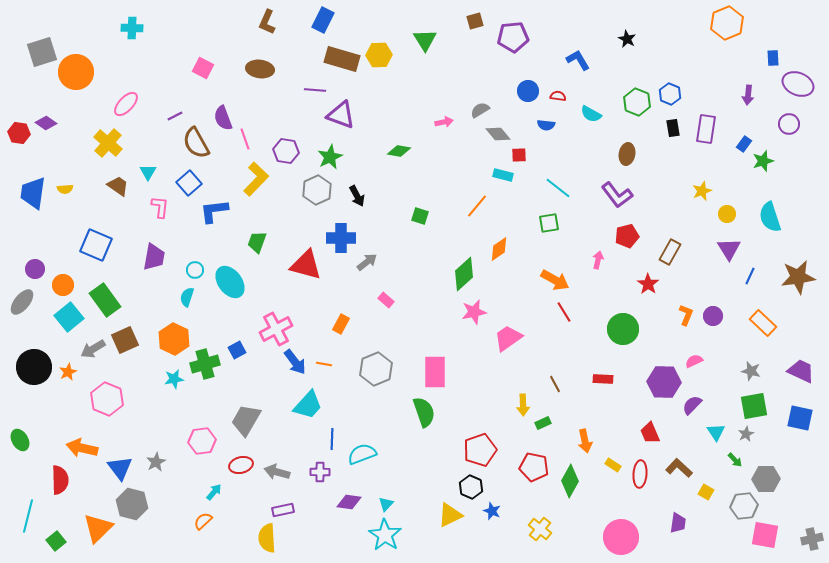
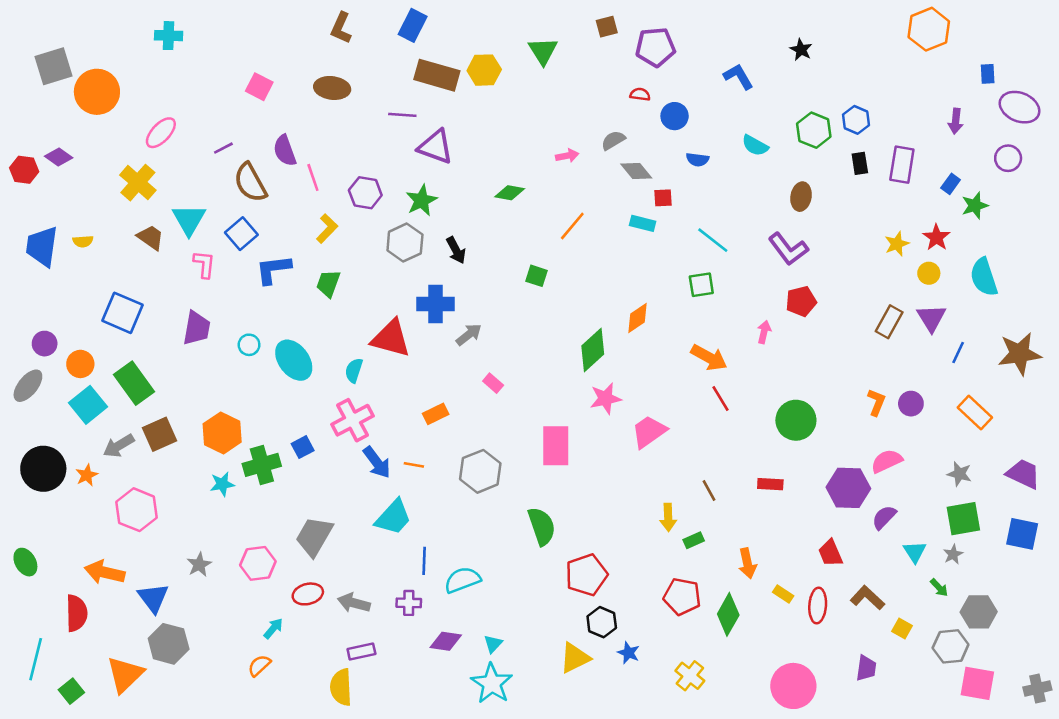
red semicircle: (558, 96) -> (640, 94), moved
cyan triangle: (148, 172) -> (189, 220), size x1.6
yellow L-shape: (256, 179) -> (327, 229), size x0.7
orange line: (477, 206) -> (572, 226), moved
green trapezoid: (257, 242) -> (328, 283), moved
brown rectangle: (670, 252) -> (889, 322), moved
red star: (648, 284) -> (936, 237), moved
cyan semicircle: (187, 297) -> (354, 370), moved
orange rectangle: (341, 324) -> (436, 414), turned 36
pink semicircle: (694, 361) -> (887, 461), size x1.4
pink rectangle: (435, 372) -> (556, 446), moved
red pentagon: (480, 450) -> (586, 575), moved
gray star: (156, 462) -> (199, 565), moved

